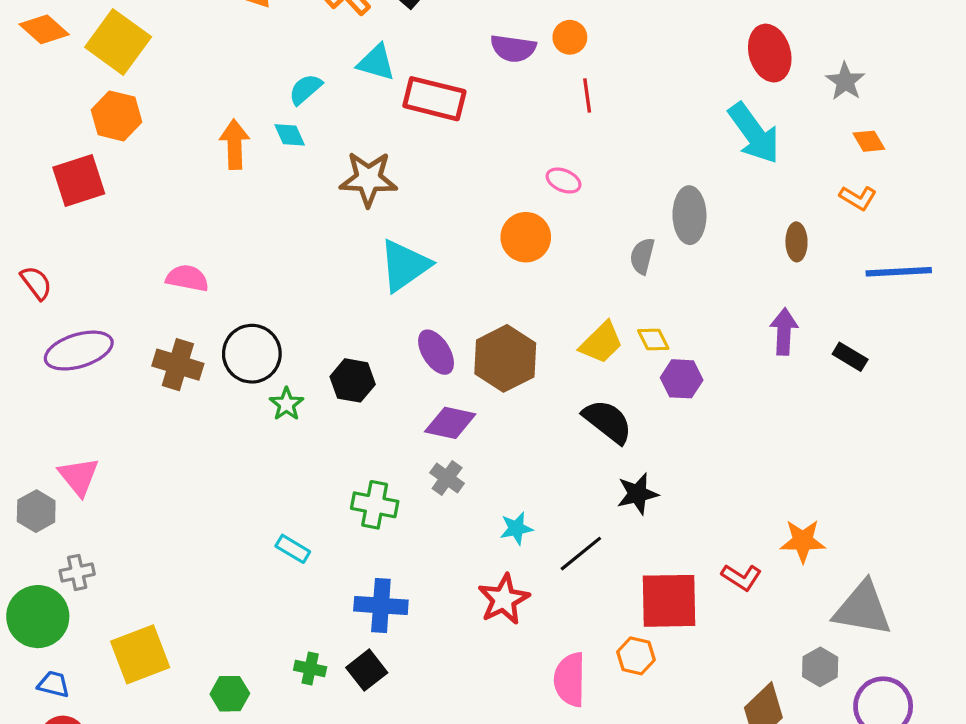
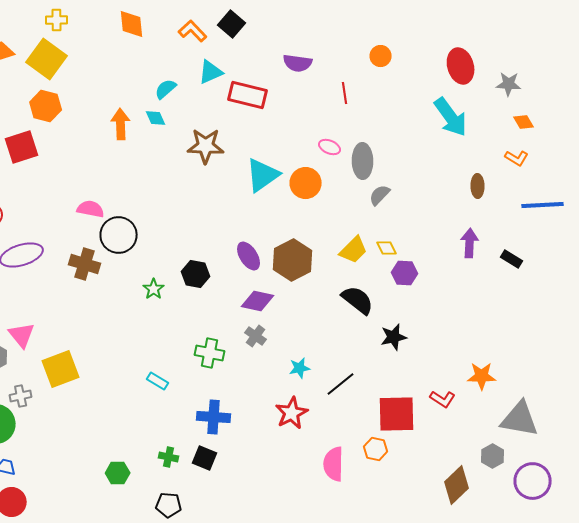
orange circle: (570, 37) -> (381, 56), moved
cyan triangle: (376, 62) -> (211, 72), turned -40
gray star: (845, 81) -> (509, 84), turned -30
gray ellipse: (689, 215) -> (363, 161), moved
gray semicircle: (642, 256) -> (380, 195), turned 30
cyan triangle: (405, 266) -> (263, 175), moved
black circle: (252, 354) -> (119, 235), moved
black star: (638, 494) -> (394, 337), moved
yellow square: (140, 654) -> (61, 369), moved
black square: (367, 670) -> (205, 458), turned -30

